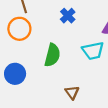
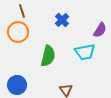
blue circle: (15, 74) -> (17, 85), moved

